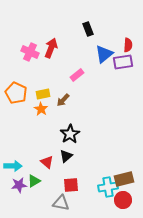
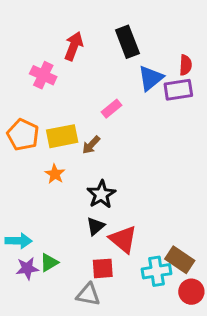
black rectangle: (88, 29) -> (127, 42), size x1.5
red arrow: (51, 48) -> (74, 46), moved
yellow rectangle: (43, 94) -> (62, 136), size x1.5
orange star: (41, 109) -> (55, 174), moved
red triangle: (47, 162) -> (123, 239), moved, size x1.5
brown rectangle: (124, 179) -> (180, 260), turned 48
red circle: (123, 200) -> (191, 292), moved

